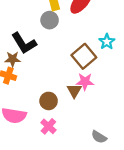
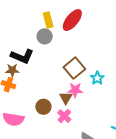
cyan star: (107, 42) -> (97, 78), moved
black L-shape: (24, 43) -> (22, 56), turned -35
pink cross: (48, 126) -> (64, 116), moved

